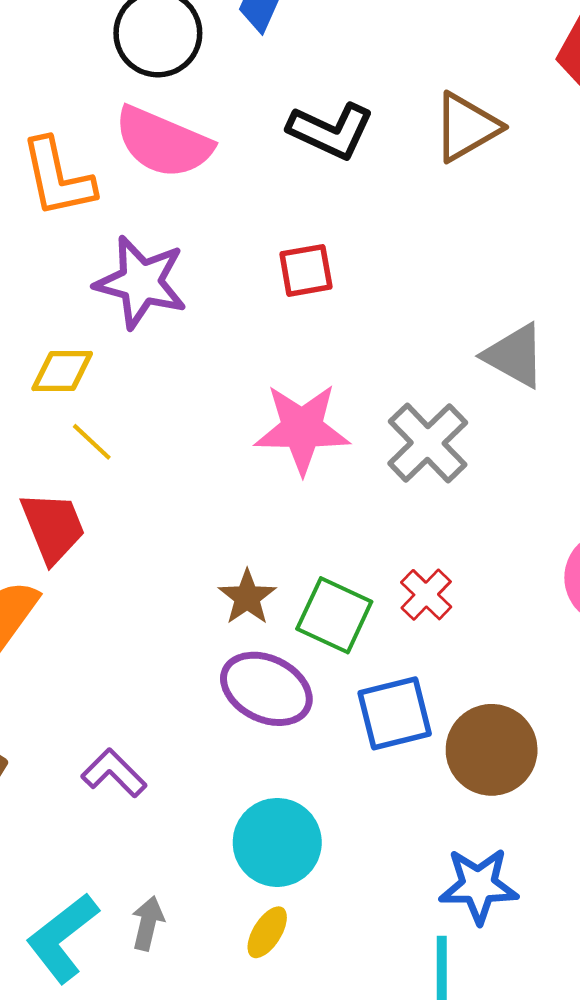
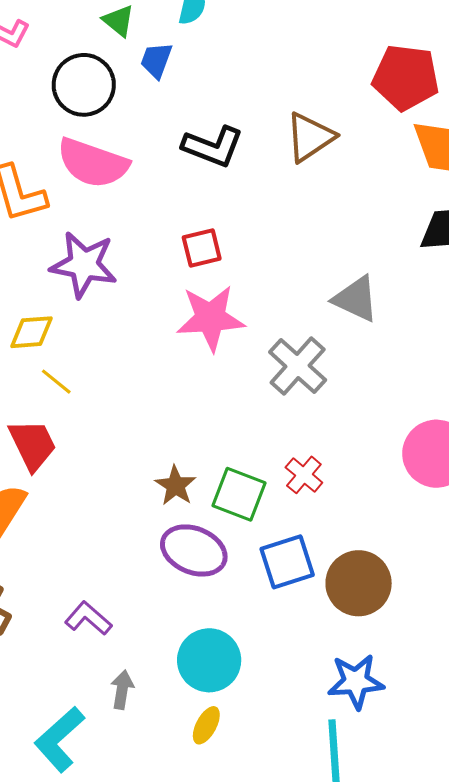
pink star: (302, 429) -> (211, 318), moved
gray arrow: (148, 923) -> (122, 690), moved

